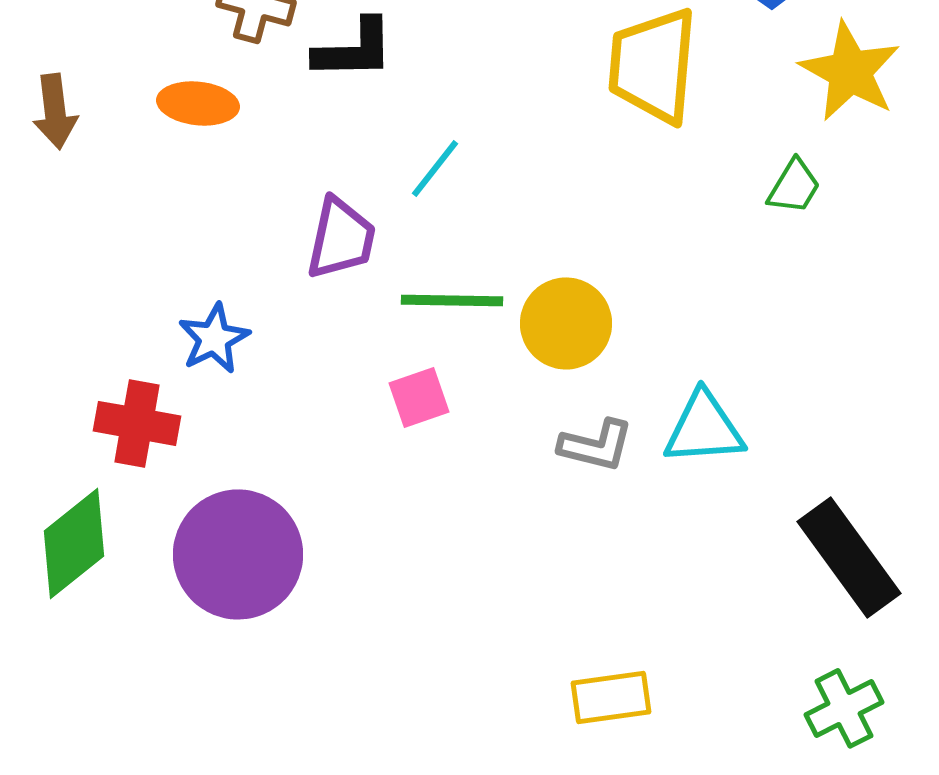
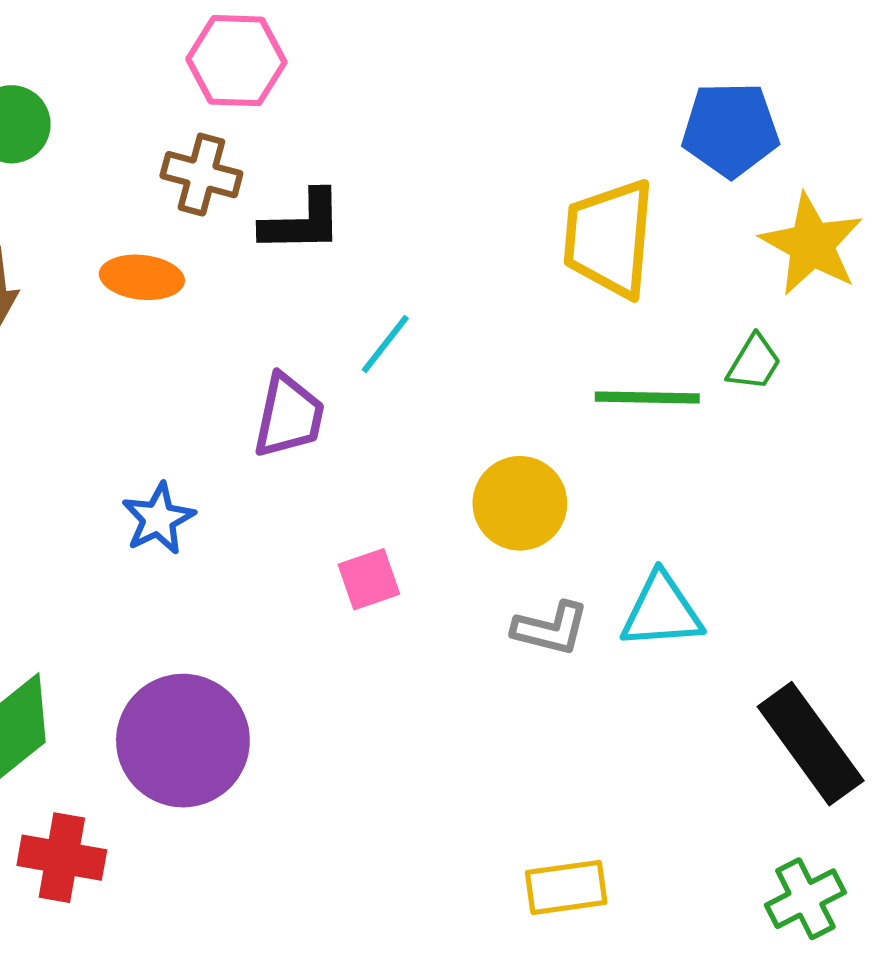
green line: (452, 300) -> (647, 397), moved
red cross: (137, 423) -> (62, 858), moved

